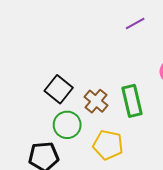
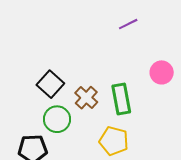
yellow pentagon: (108, 145) -> (114, 141), moved

